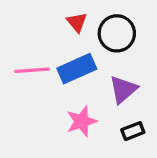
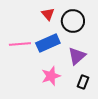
black rectangle: (133, 131) -> (83, 82), turned -48

